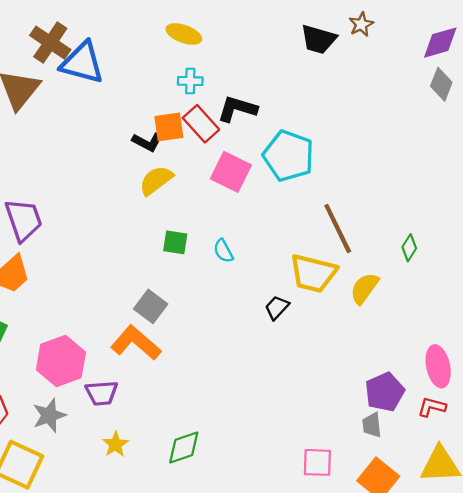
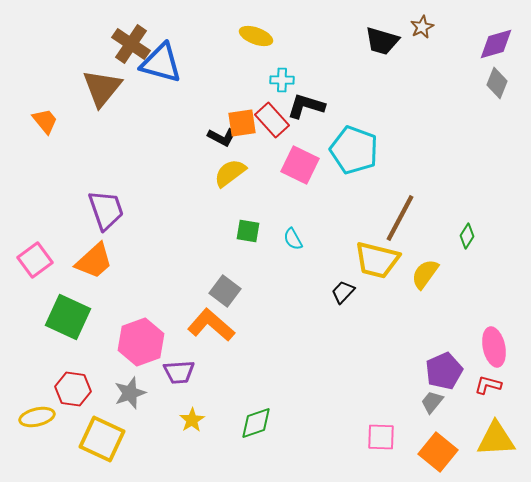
cyan cross: (190, 81) -> (282, 80), moved
brown line: (338, 228) -> (400, 218), turned 54
gray trapezoid: (372, 425) -> (432, 402), turned 45

